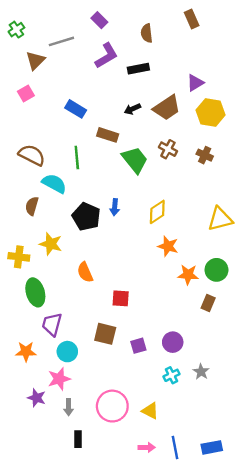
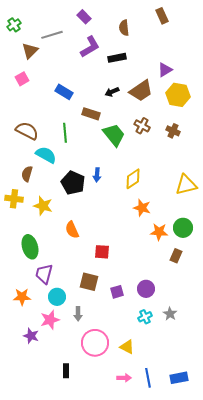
yellow cross: (19, 257) -> (14, 199), moved
gray arrow: (69, 407) -> (78, 314), moved

